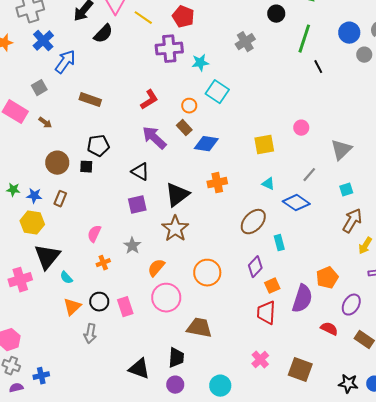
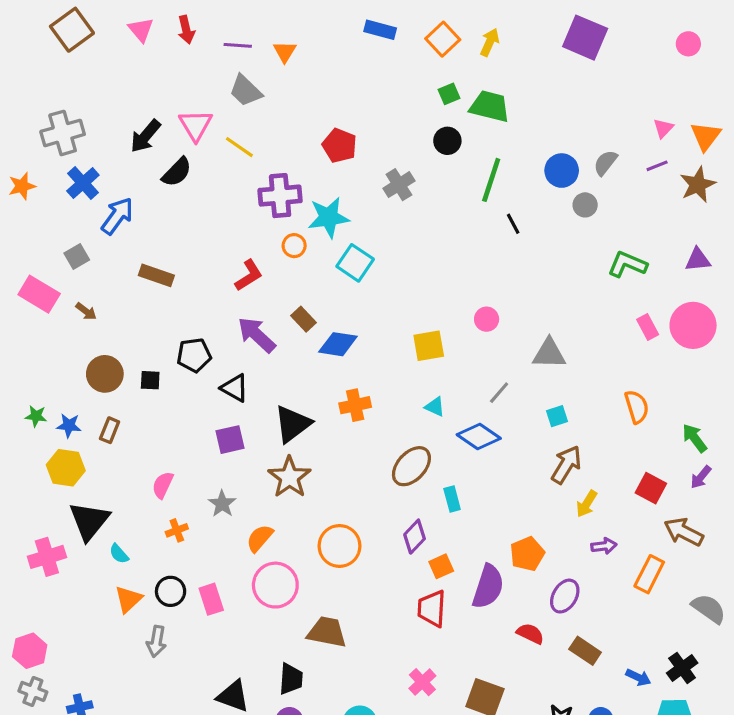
red pentagon: (183, 17) -> (339, 145), moved
cyan star: (200, 63) -> (329, 217), size x1.5
orange circle: (189, 106) -> (294, 246), moved
black pentagon: (98, 146) -> (194, 355), moved
gray triangle: (341, 150) -> (549, 354), turned 45

